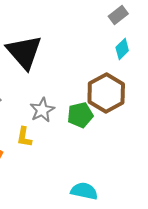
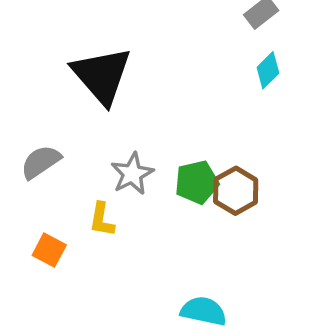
brown hexagon: (106, 93) -> (236, 191), moved, size x0.7

